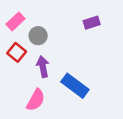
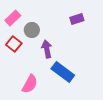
purple arrow: (43, 67) -> (47, 49), moved

